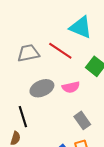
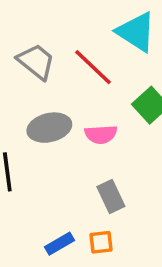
gray trapezoid: (28, 53) -> (36, 62), turned 40

